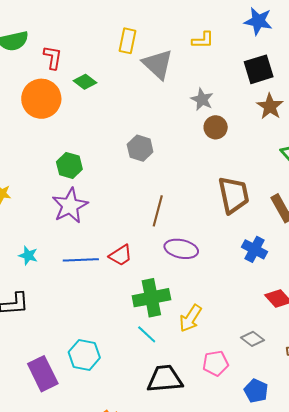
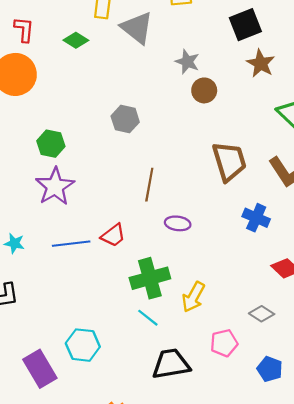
green diamond: (85, 82) -> (76, 40), moved
purple ellipse: (181, 249) -> (178, 223), size x0.7

